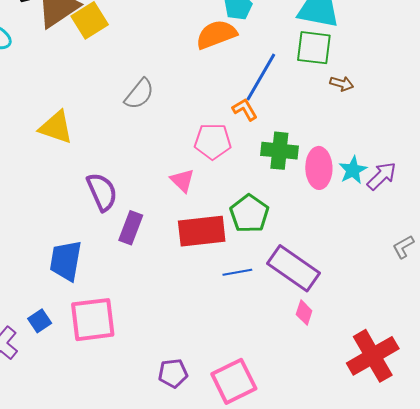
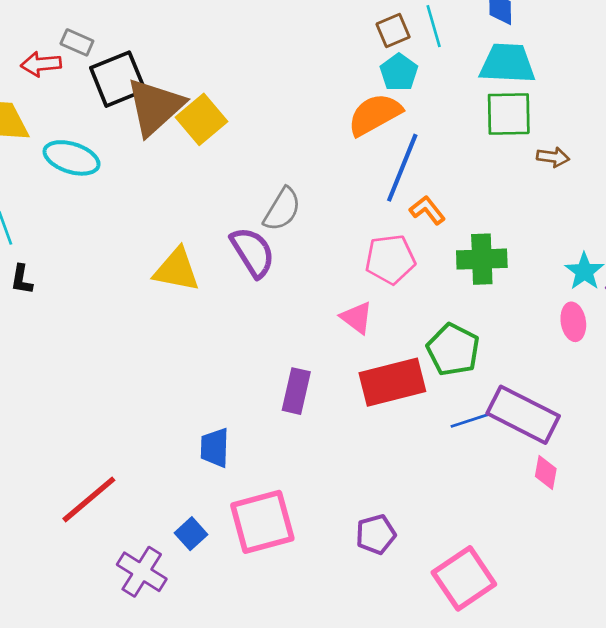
blue line: (261, 77) -> (402, 168), moved
pink ellipse: (319, 168) -> (573, 322), moved, size x0.7
purple semicircle: (102, 192) -> (253, 252), moved
blue trapezoid: (66, 261) -> (215, 448), size x0.7
blue line: (237, 272) -> (470, 420), moved
purple pentagon: (173, 373) -> (376, 534), moved

